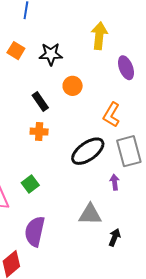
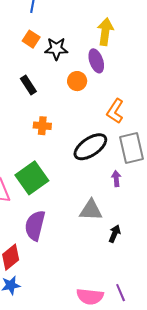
orange square: (16, 51) -> (31, 39), moved
purple ellipse: (126, 68) -> (96, 61), moved
black rectangle: (40, 102) -> (28, 85), moved
green square: (30, 184) -> (32, 178), size x1.8

